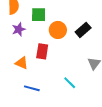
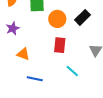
purple star: (19, 29) -> (13, 28), moved
red rectangle: (42, 51) -> (60, 45), moved

